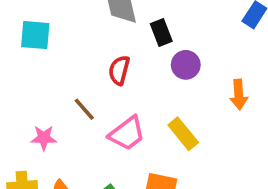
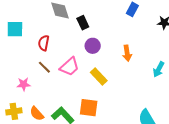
purple circle: (186, 65) -> (93, 46), moved
red semicircle: (119, 70) -> (44, 43), moved
pink trapezoid: (127, 133) -> (69, 67), moved

